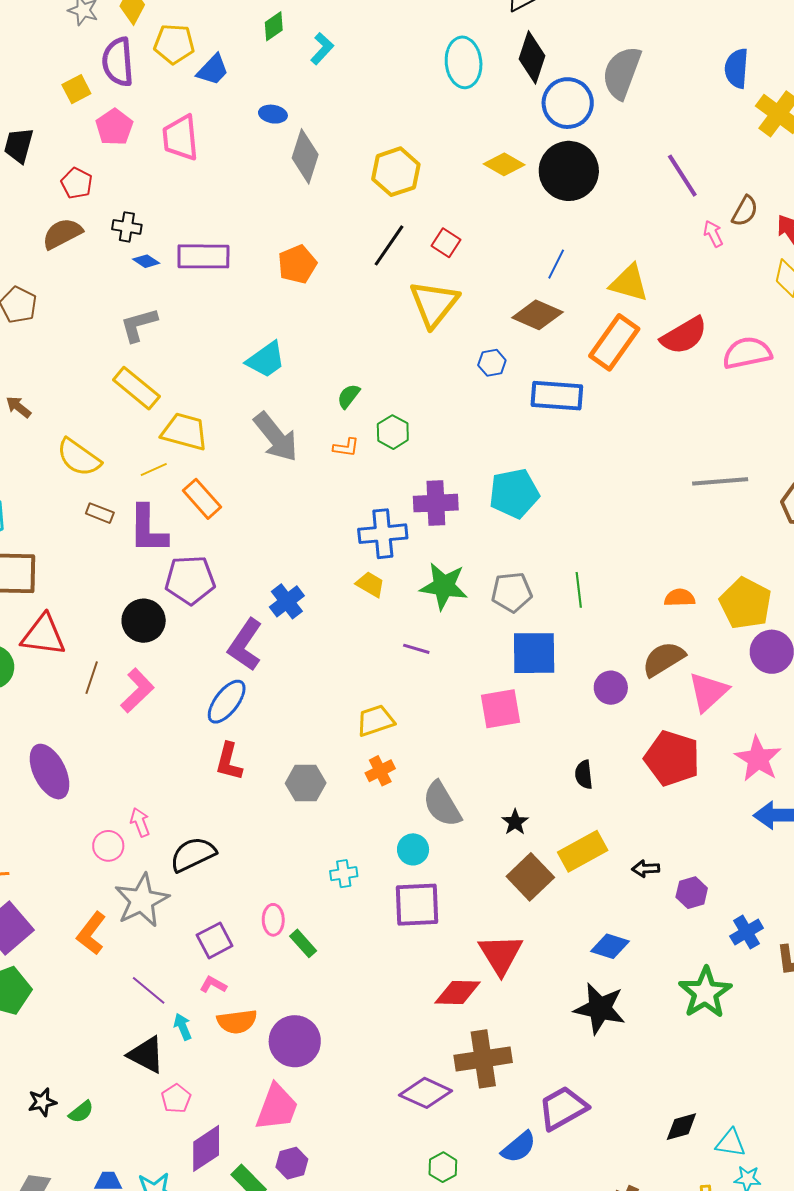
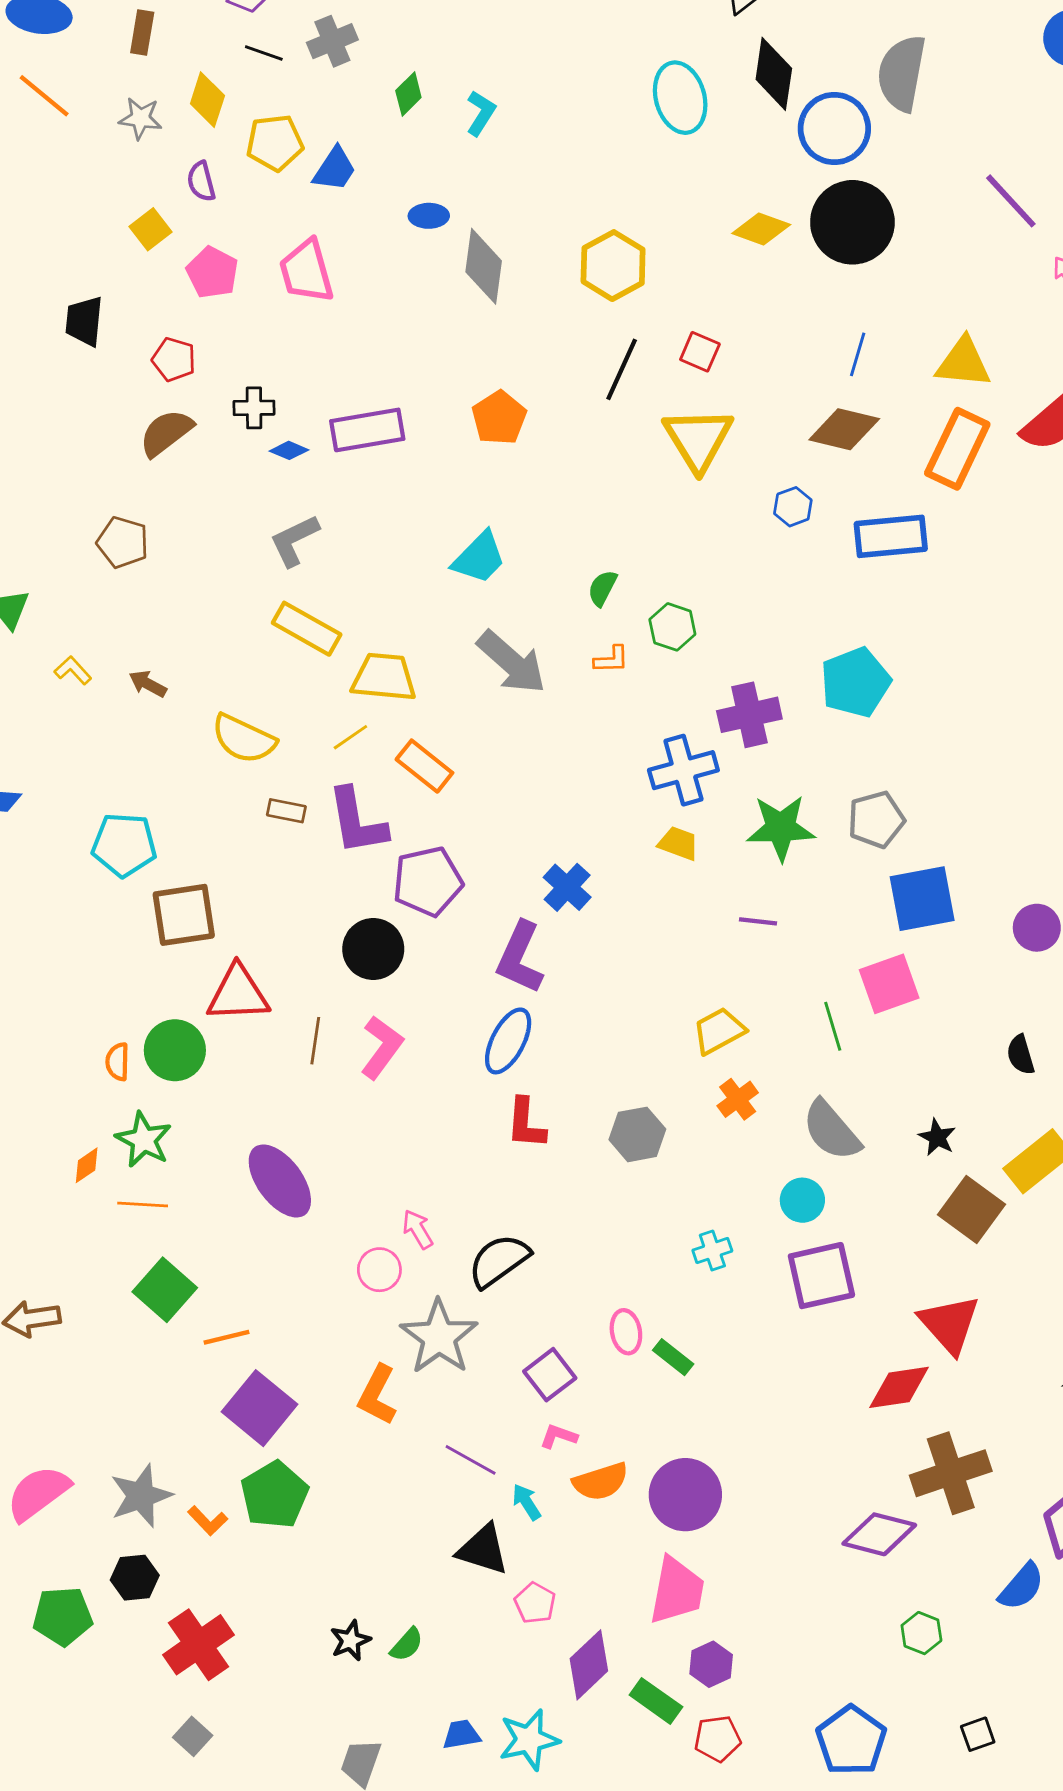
purple semicircle: (118, 62) -> (201, 181), size x0.6
green line: (579, 590) -> (833, 1026), moved

